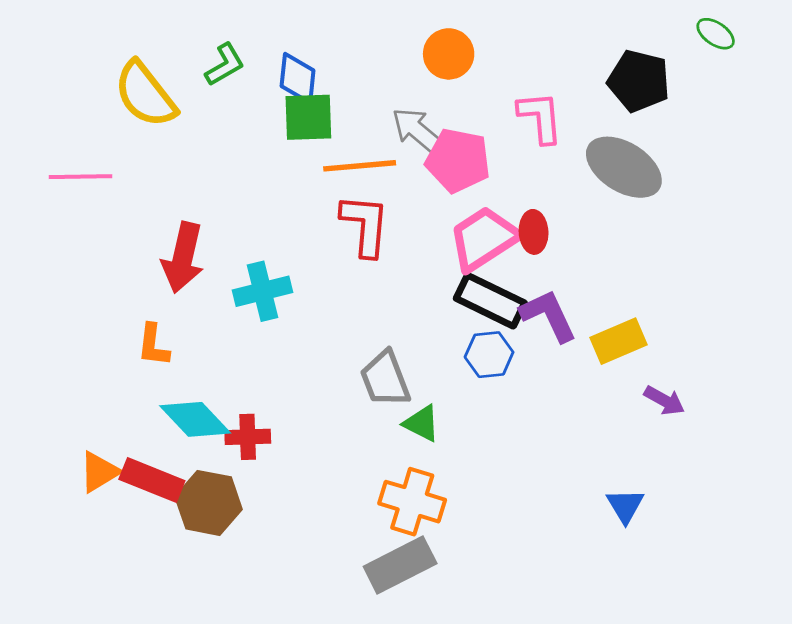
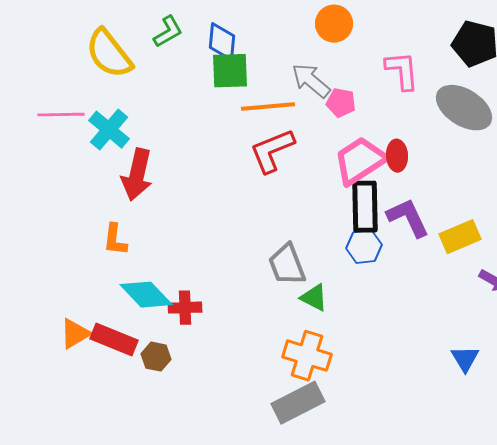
pink pentagon: (458, 160) -> (341, 103), size x0.6
red L-shape: (365, 225) -> (272, 151), turned -117
cyan cross: (263, 291) -> (109, 130), moved, turned -36
black rectangle: (490, 301) -> (365, 207), turned 63
brown hexagon: (209, 503) -> (156, 357), size x0.6

